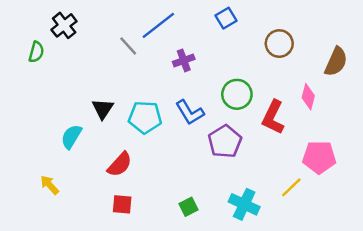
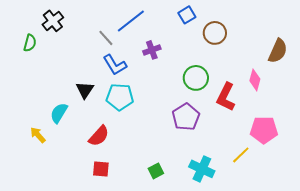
brown circle: (279, 44) -> (215, 33), moved
blue L-shape: (190, 112) -> (115, 65), moved
yellow arrow: (50, 185) -> (38, 135), moved

